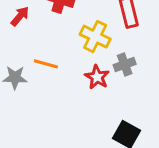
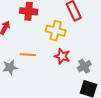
gray cross: (125, 65) -> (84, 66), moved

